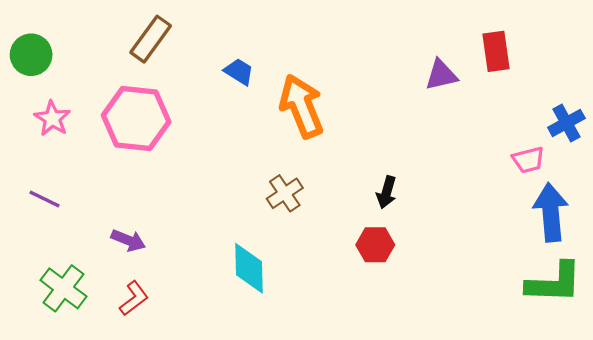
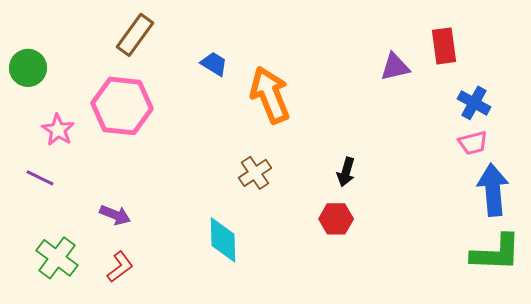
green circle: (31, 55) -> (28, 68), moved
pink star: (52, 118) -> (58, 130), moved
blue cross: (566, 123) -> (474, 103), moved, turned -32

